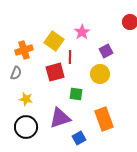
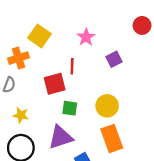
yellow square: (54, 41) -> (39, 36), moved
yellow circle: (100, 74) -> (107, 106), moved
green square: (76, 94) -> (70, 108), moved

